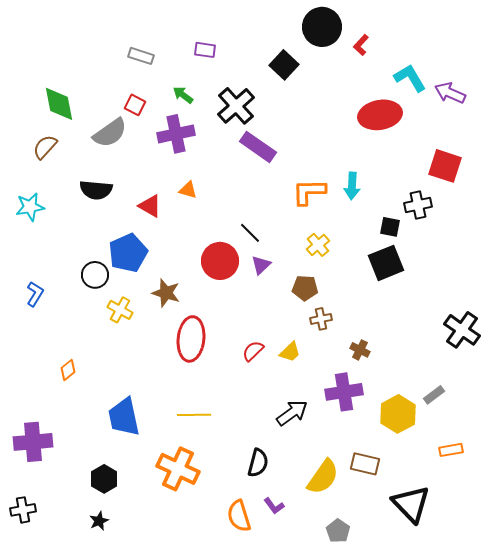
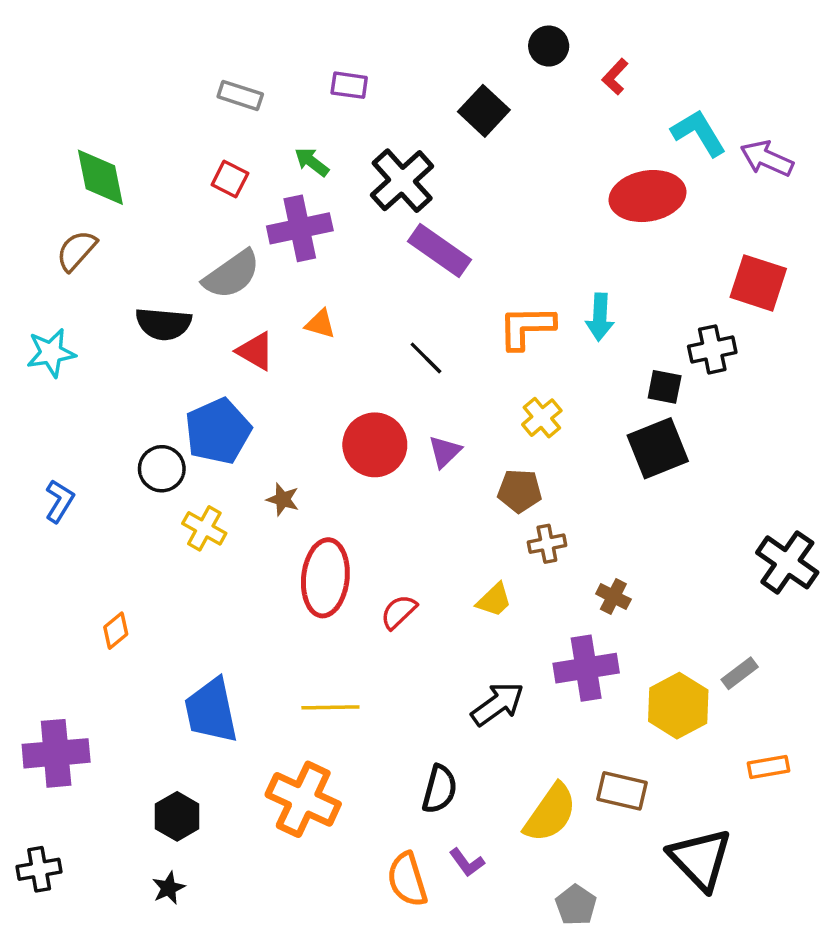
black circle: (322, 27) -> (549, 46), size x0.6
gray semicircle: (110, 133) -> (232, 274), moved
black line: (250, 233) -> (426, 358), moved
brown star: (166, 293) -> (283, 499), size x0.7
red semicircle: (253, 351) -> (399, 612), moved

